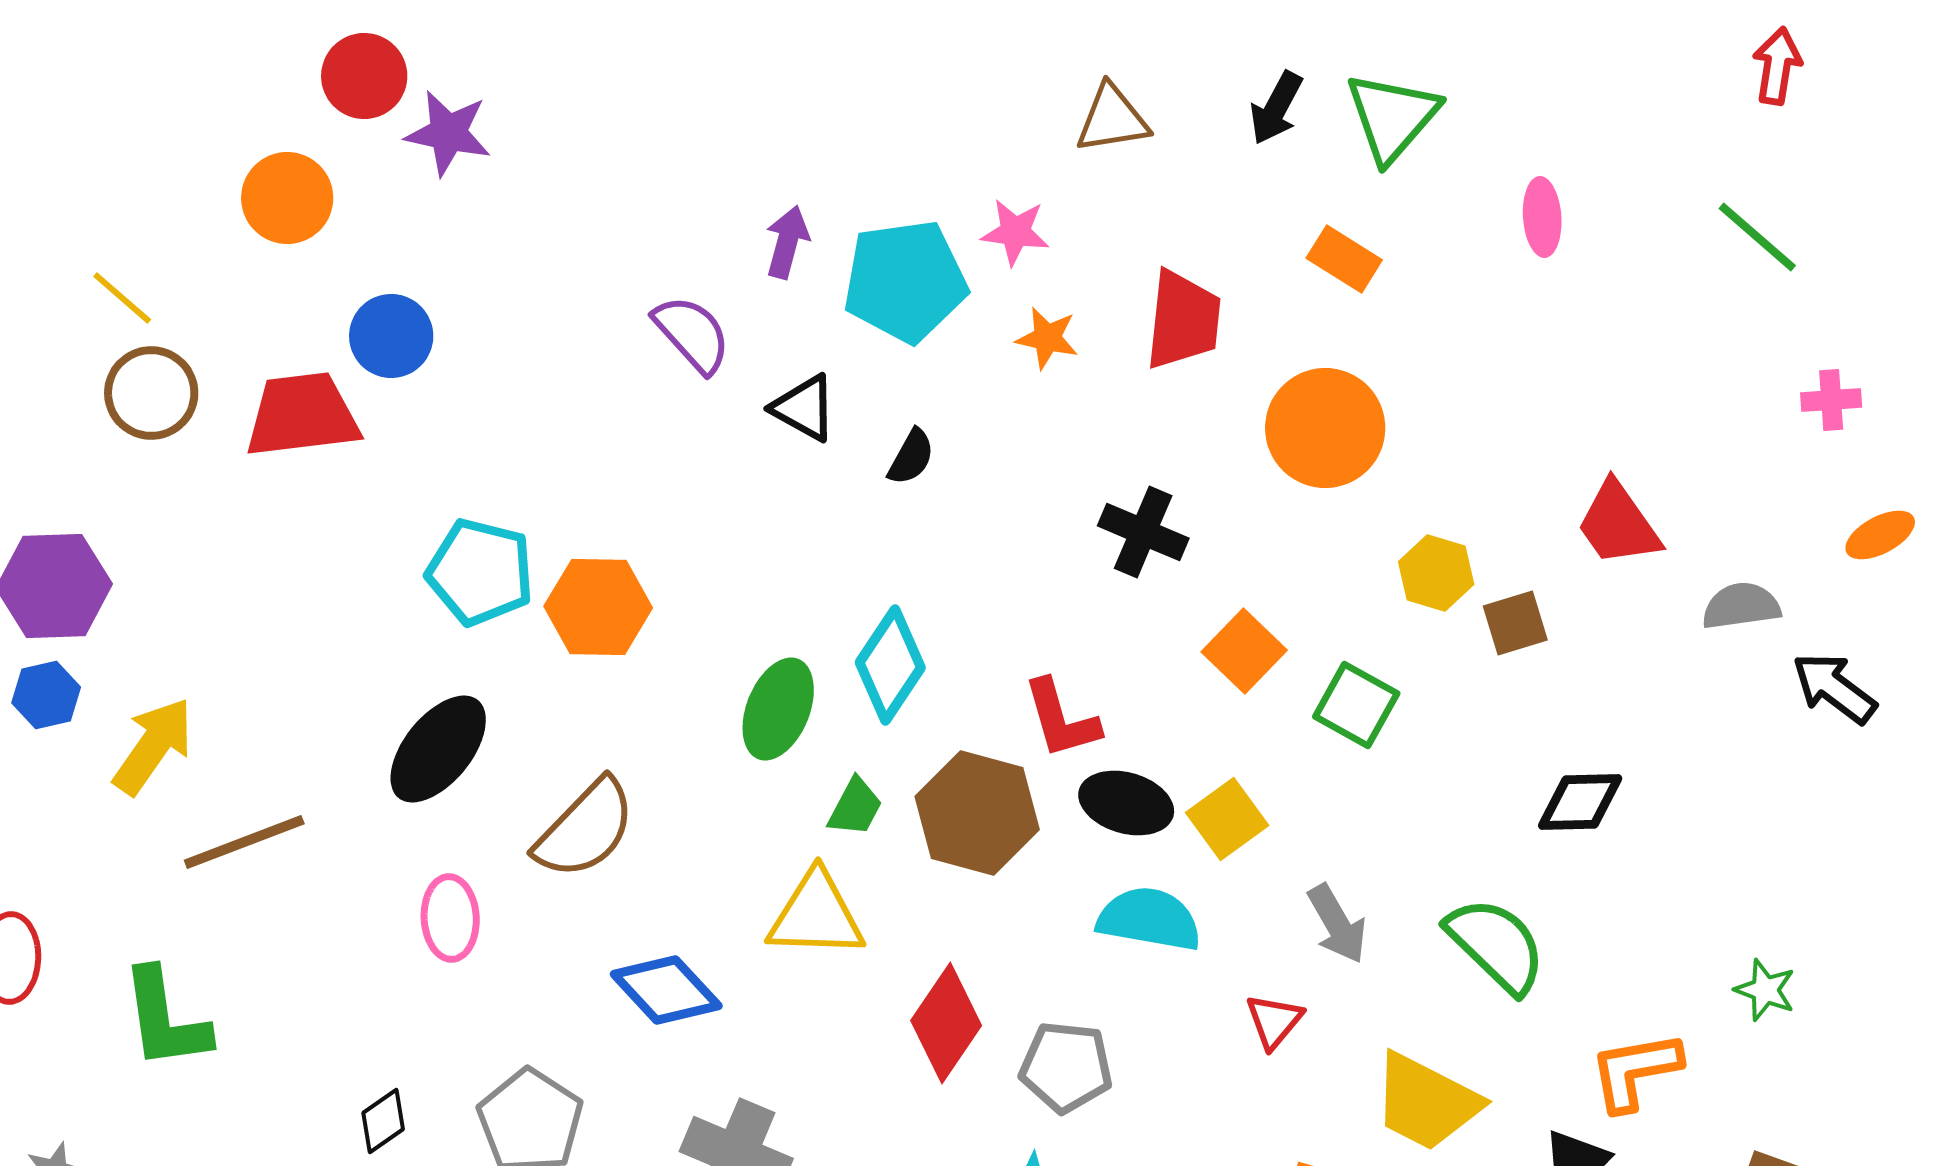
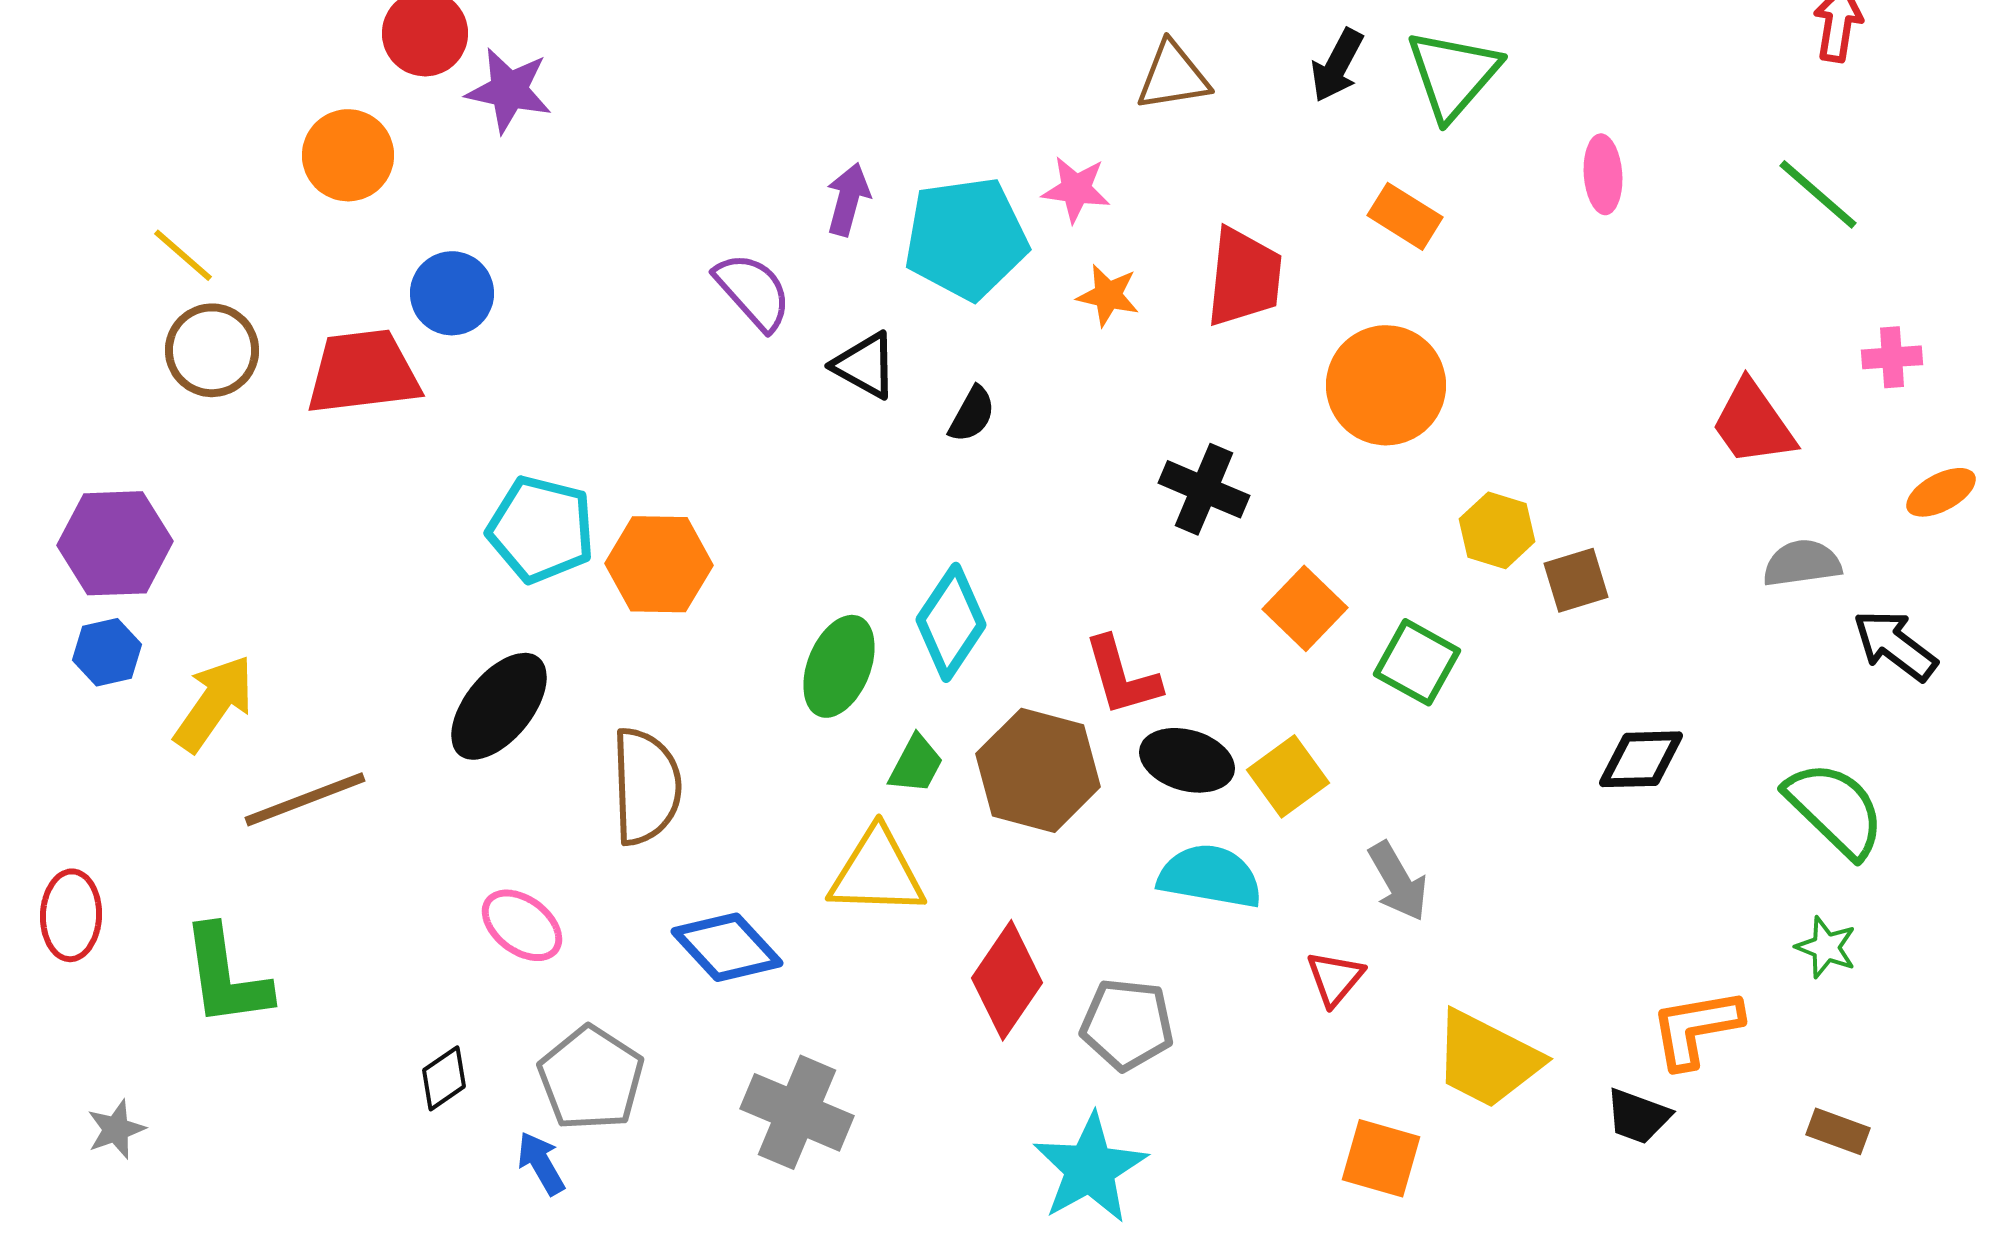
red trapezoid: (1618, 524) -> (1753, 423), moved
brown semicircle: (585, 829) -> (646, 786), turned -46
pink ellipse: (450, 918) -> (522, 925), moved, turned -50
green semicircle: (1496, 945) -> (1835, 809), moved

